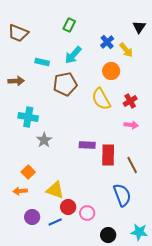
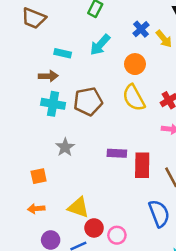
orange circle: (111, 71) -> (135, 64), moved
brown arrow: (16, 81) -> (48, 76), moved
brown pentagon: (65, 84) -> (88, 101), moved
cyan cross: (28, 117) -> (53, 104), moved
orange square: (28, 172) -> (39, 176), moved, turned 32

